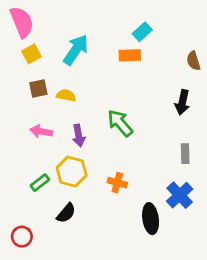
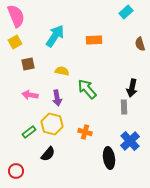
cyan rectangle: (142, 32) -> (126, 12), moved
yellow square: (32, 54) -> (15, 42), moved
yellow semicircle: (66, 95) -> (62, 71), moved
black arrow: (182, 102) -> (132, 88), moved
gray rectangle: (185, 154) -> (124, 107), moved

